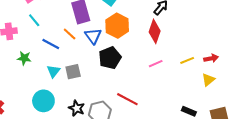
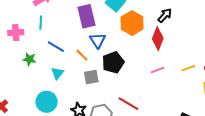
cyan line: (34, 20) -> (41, 23), turned 40
orange hexagon: (117, 26) -> (132, 23), moved
orange line: (70, 34) -> (82, 55), moved
gray square: (73, 72) -> (91, 77), moved

